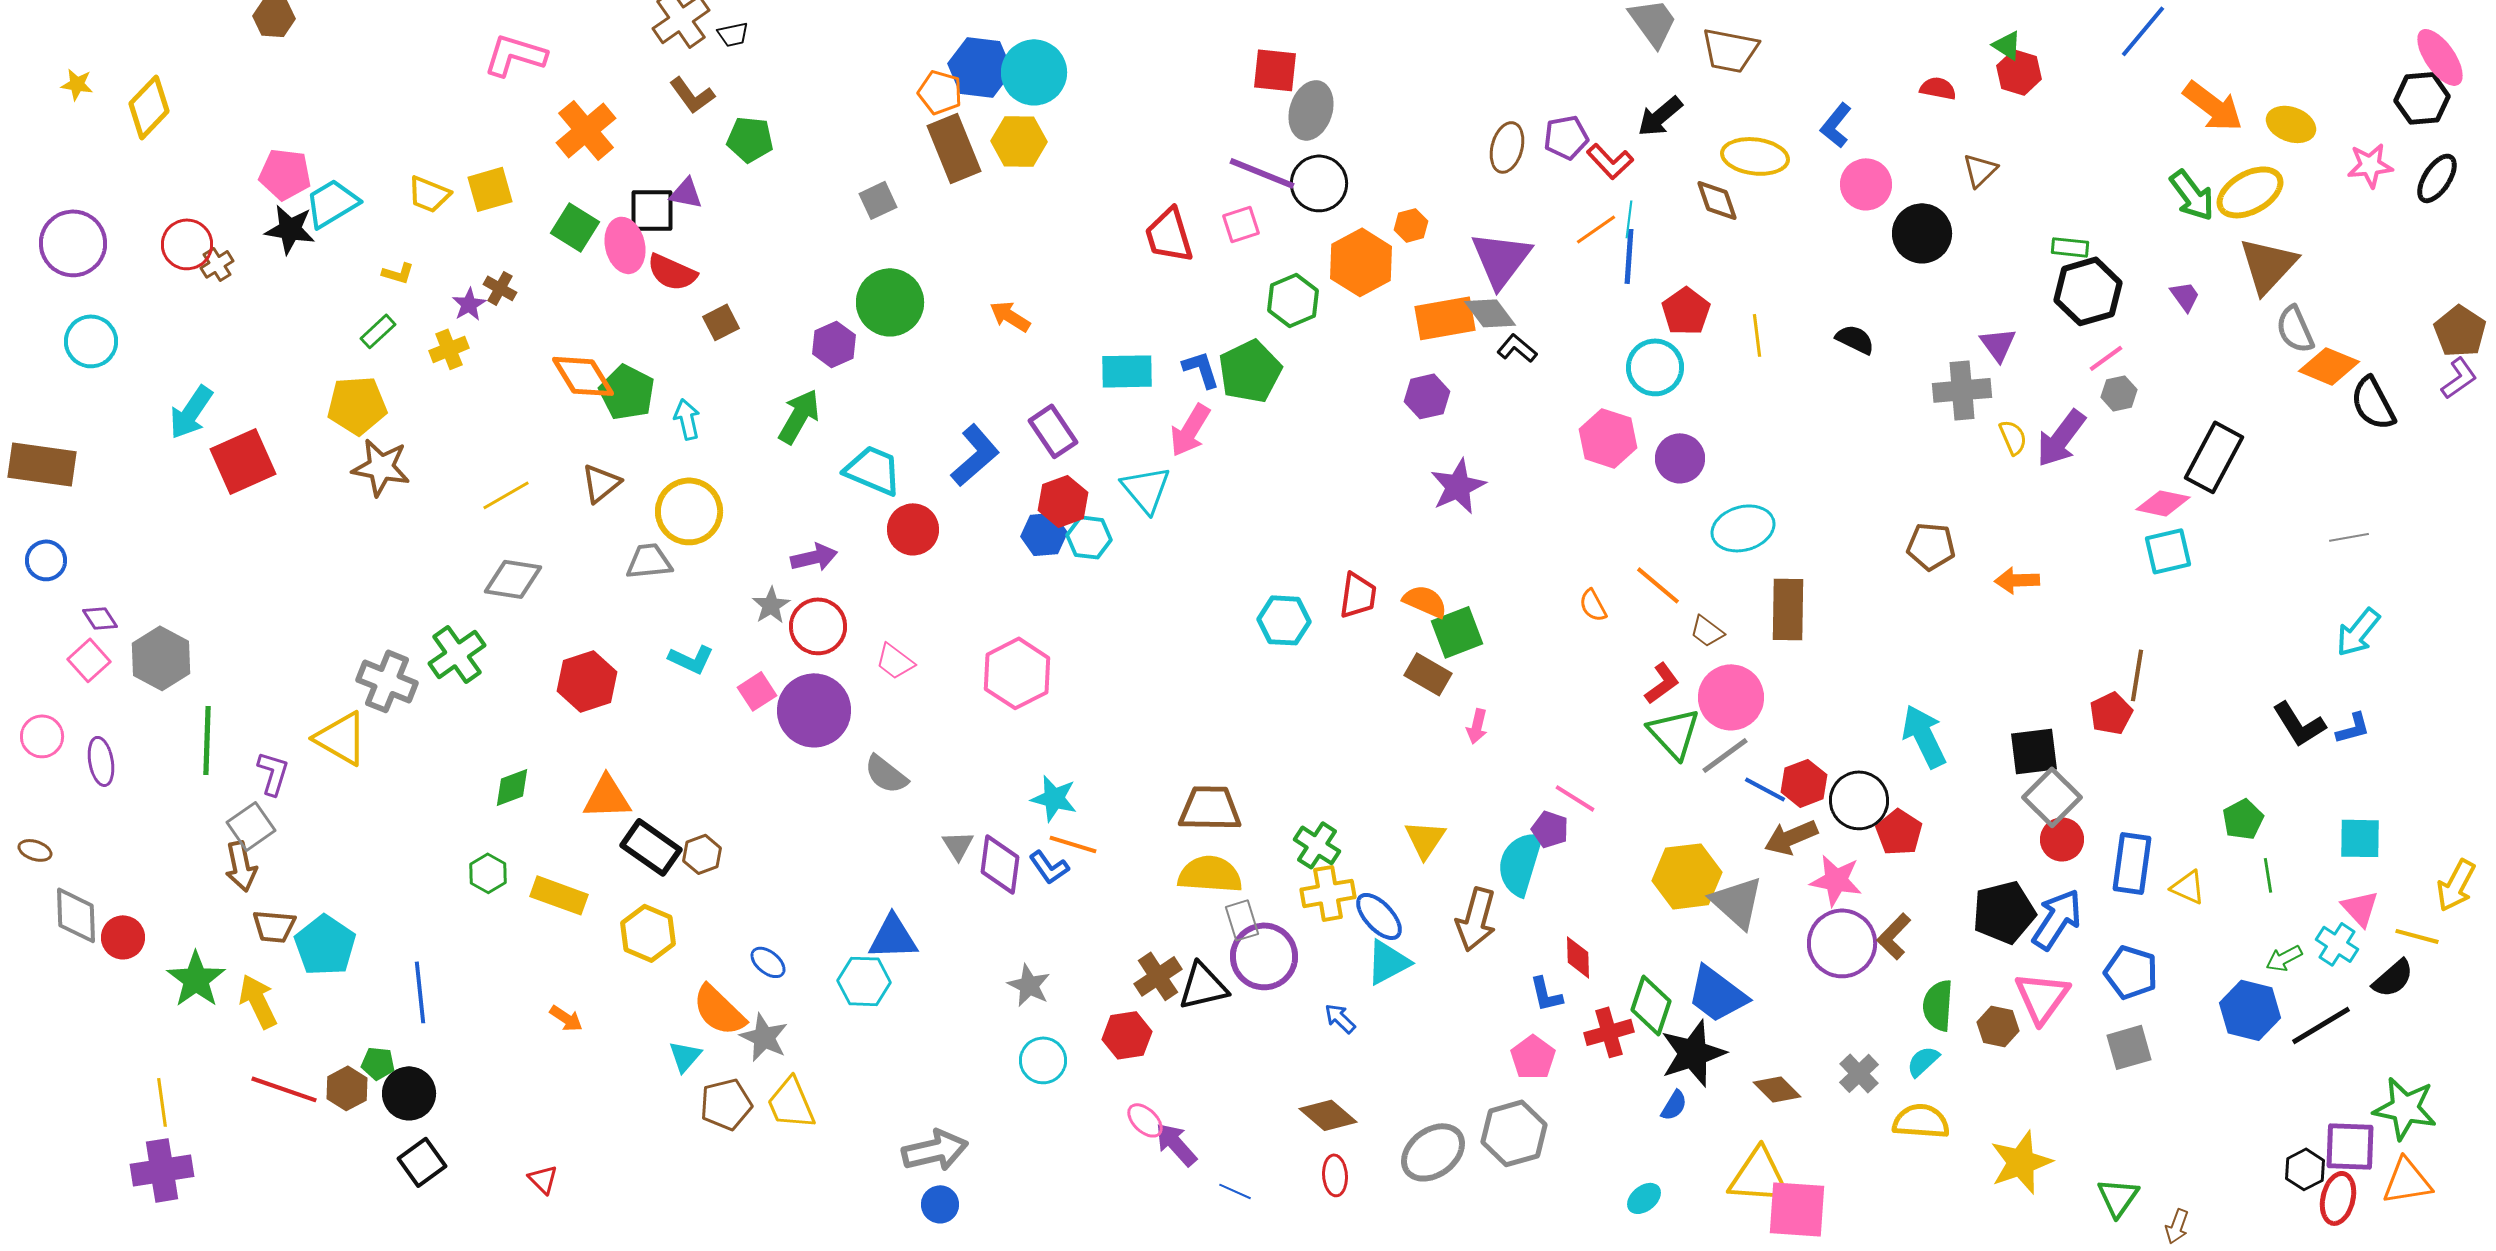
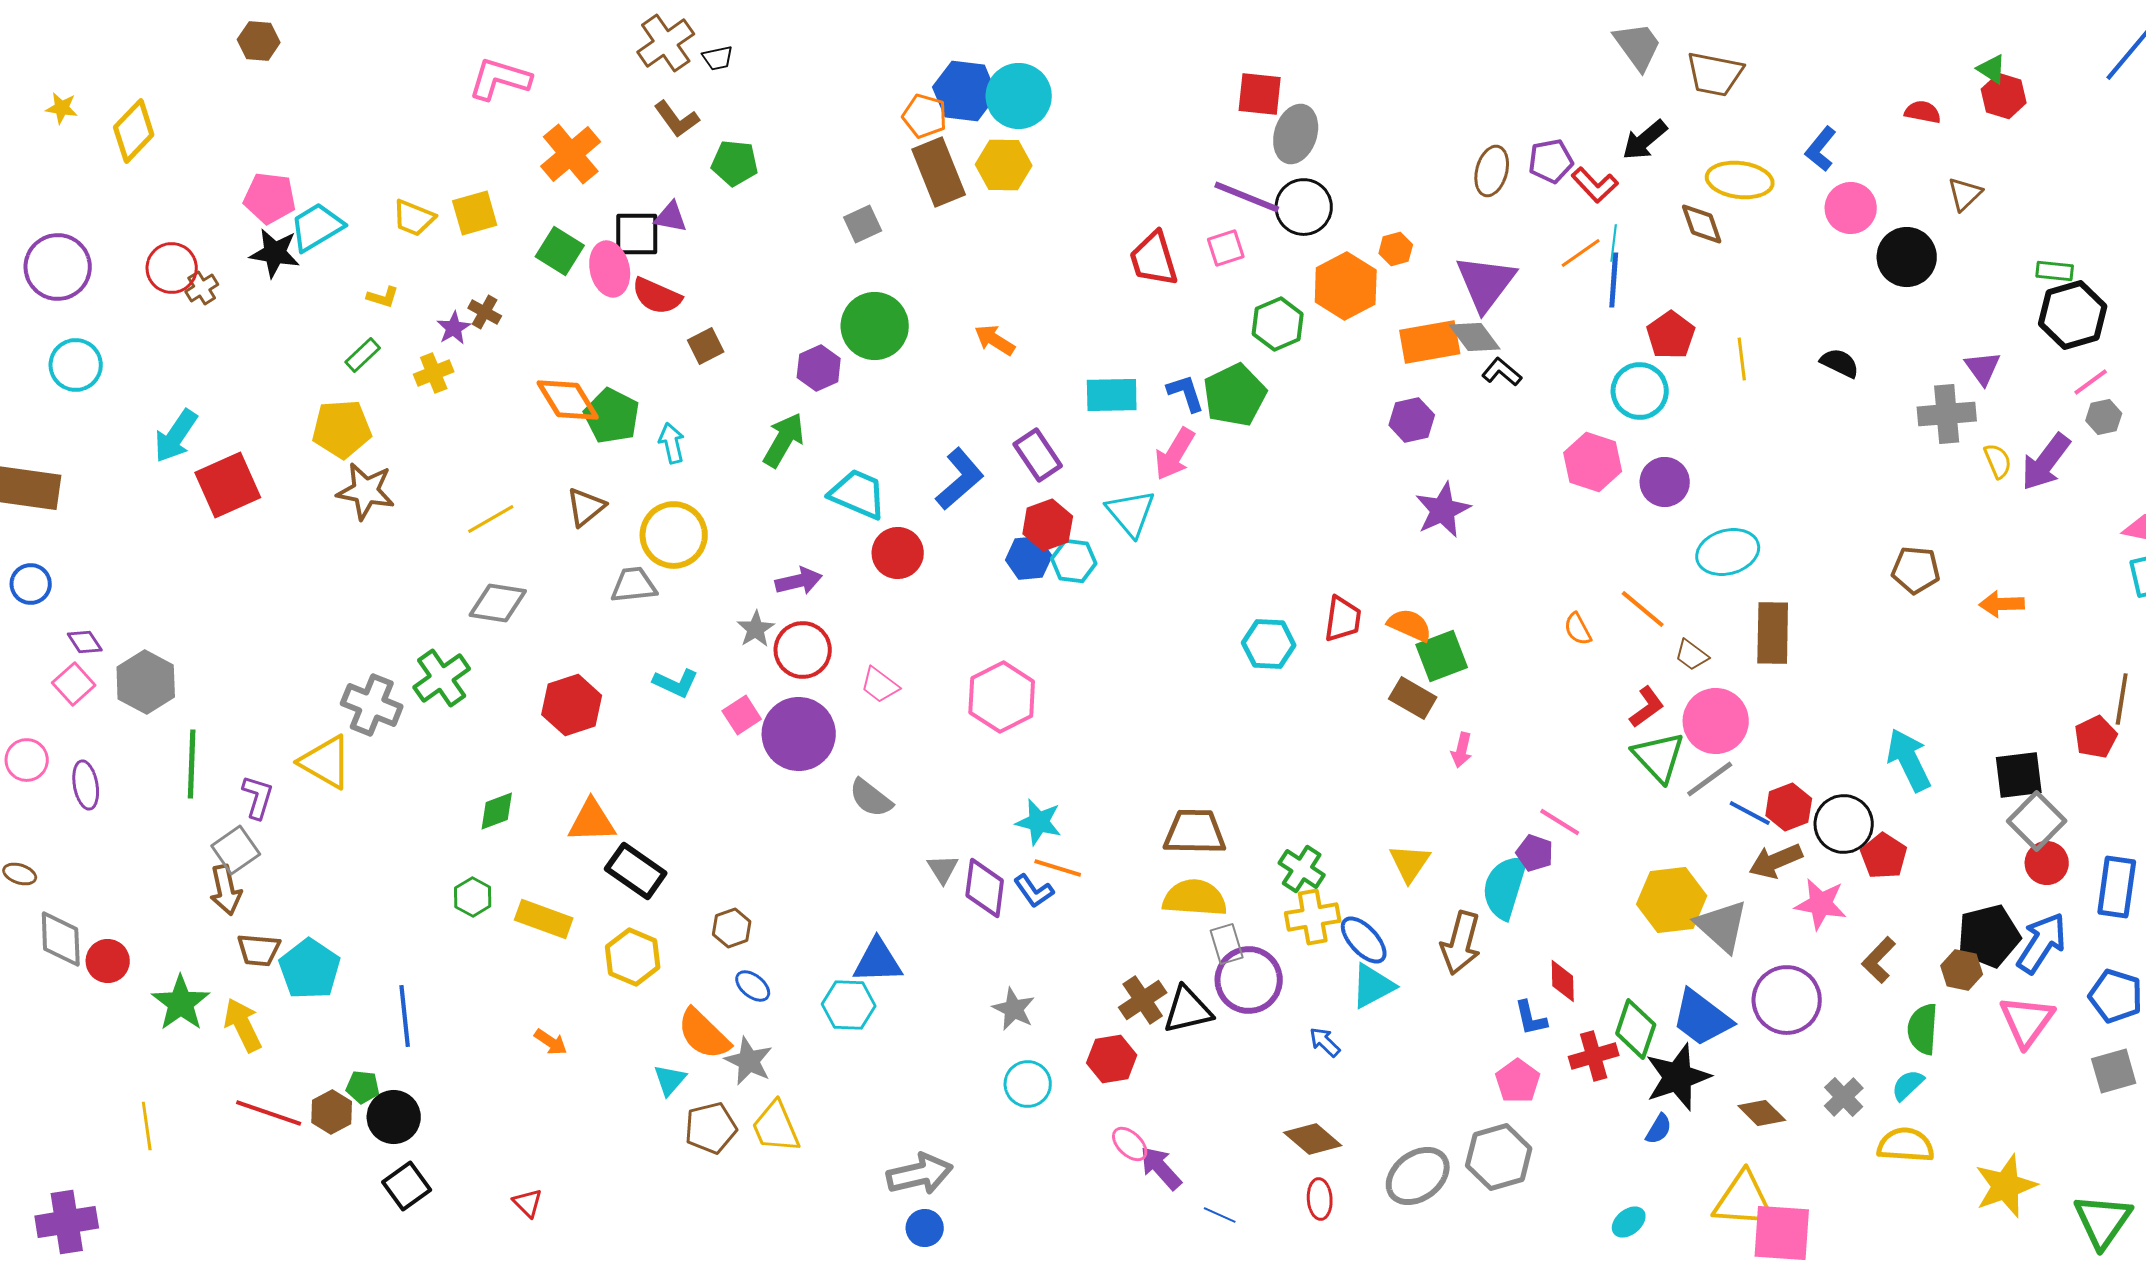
brown hexagon: (702, 854) -> (732, 928), moved
purple circle: (1842, 943) -> (1787, 1000), moved
brown hexagon: (1998, 1026) -> (1962, 970), moved
purple cross: (162, 1170) -> (67, 1222), moved
green triangle: (2118, 1197) -> (2103, 1221), size x1.4

